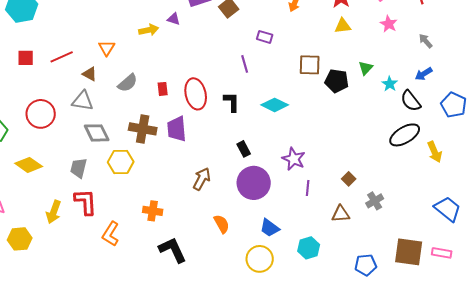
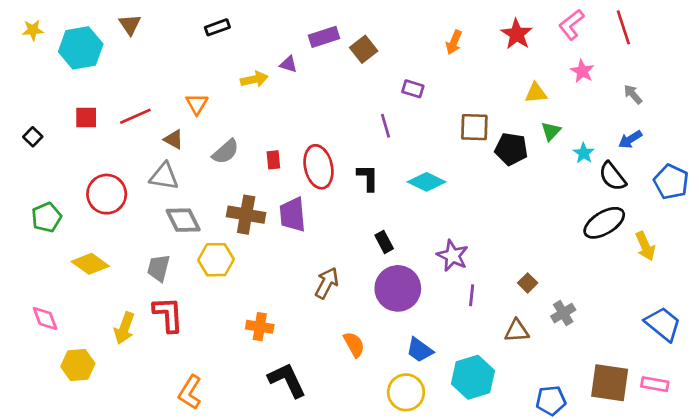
yellow triangle: (343, 26) -> (536, 93), moved
orange L-shape: (111, 234) -> (190, 392), moved
cyan hexagon: (309, 248) -> (473, 377), size x1.4

